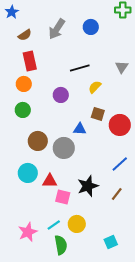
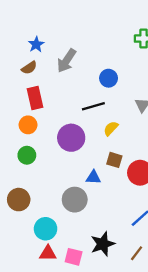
blue star: (12, 12) -> (36, 44), moved
blue circle: (91, 27) -> (109, 78), moved
purple circle: (61, 95) -> (71, 138), size x1.5
brown circle: (38, 141) -> (19, 200), moved
cyan circle: (28, 173) -> (46, 229), moved
red triangle: (50, 181) -> (48, 253), moved

